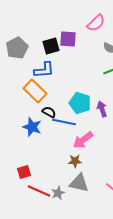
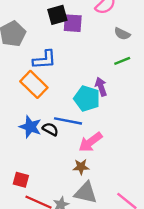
black square: (51, 46) -> (57, 15), moved
purple arrow: (102, 109) -> (101, 87), moved
black semicircle: (49, 112) -> (50, 129), moved
red square: (24, 172) -> (21, 180), turned 32

